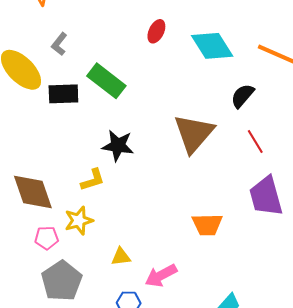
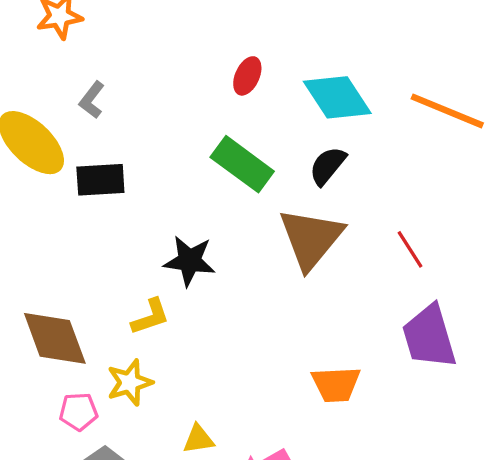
green rectangle: (106, 81) -> (242, 164), moved
black semicircle: (242, 96) -> (328, 166), moved

